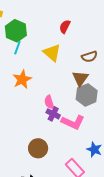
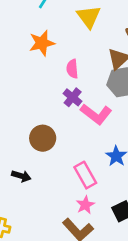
pink semicircle: (49, 102) -> (72, 69), moved

